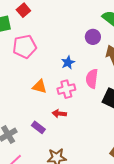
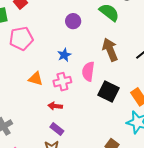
purple circle: (93, 37) -> (73, 21), moved
purple rectangle: (38, 127) -> (57, 129), moved

